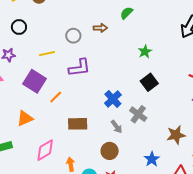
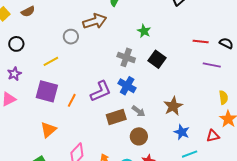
brown arrow: (100, 28) -> (95, 21), size x1.6
purple L-shape: (79, 68) -> (101, 91), moved
gray cross: (138, 114) -> (126, 57), moved
brown rectangle: (78, 124) -> (116, 117), moved
brown star: (176, 135) -> (173, 106), moved

